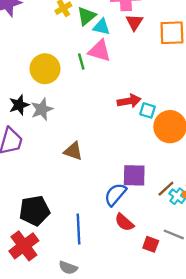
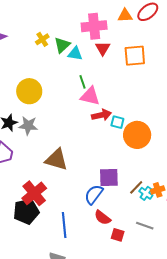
pink triangle: (100, 51) -> (90, 96), moved
green line: (81, 62) -> (83, 82), moved
gray star: (42, 109) -> (28, 126), turned 30
brown triangle: (73, 151) -> (56, 160), size x1.4
red square: (151, 244) -> (118, 235), moved
red cross: (24, 246) -> (34, 193), moved

